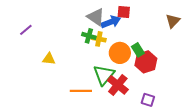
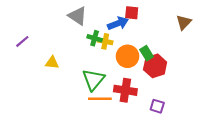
gray triangle: (96, 17) -> (78, 16), moved
purple line: (26, 30) -> (22, 41), moved
green triangle: (104, 75) -> (93, 80), moved
red cross: (118, 85) -> (125, 90), turned -30
orange line: (81, 91) -> (100, 99), moved

